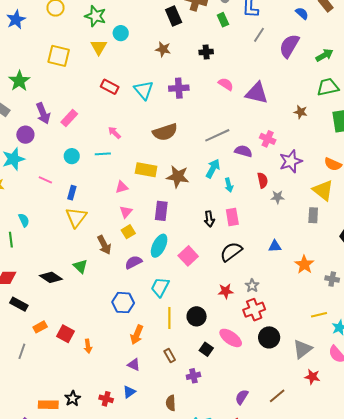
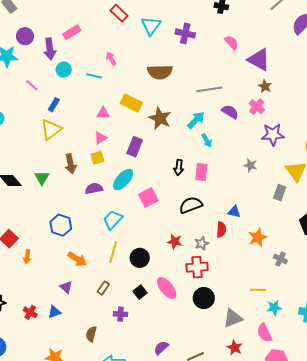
brown star: (301, 112) -> (265, 86), moved
purple arrow: (43, 113) -> (50, 49), moved
red semicircle: (263, 180) -> (221, 230), moved
cyan arrow: (229, 185) -> (207, 140), turned -32
blue hexagon: (123, 303) -> (61, 225), moved
orange arrow: (137, 335) -> (77, 259), turned -96
brown rectangle: (170, 355) -> (103, 288), turned 48

